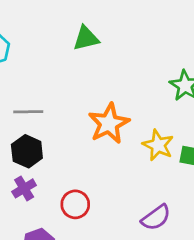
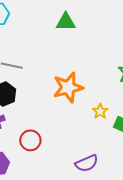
yellow star: (158, 145) -> (100, 111), size x0.7

